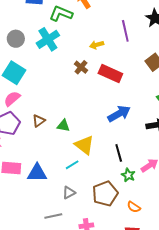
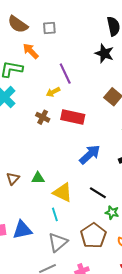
purple line: (125, 31) -> (65, 74), moved
black line: (119, 153) -> (98, 193), turned -30
cyan line: (72, 165) -> (55, 214), turned -64
gray triangle: (69, 193) -> (58, 242), size x1.5

